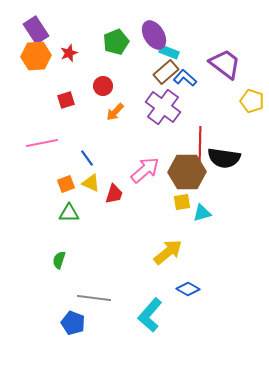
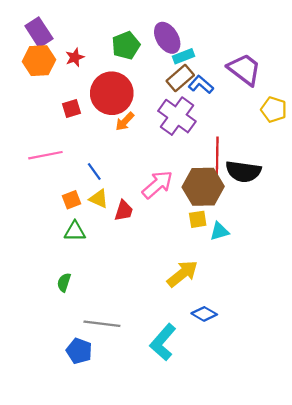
cyan rectangle: (169, 52) -> (184, 56), turned -42
red circle: (103, 86) -> (112, 93), size x2.0

